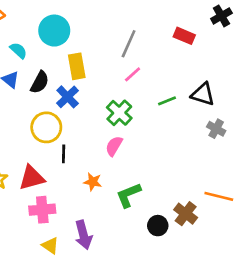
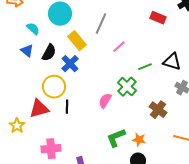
gray line: (129, 44) -> (101, 24), moved
yellow rectangle: (77, 66) -> (77, 41), turned -30
green cross: (119, 113) -> (127, 87), moved
red triangle: (32, 178) -> (39, 109), moved
orange star: (93, 182) -> (139, 140), moved
brown cross: (186, 214) -> (158, 110), moved

